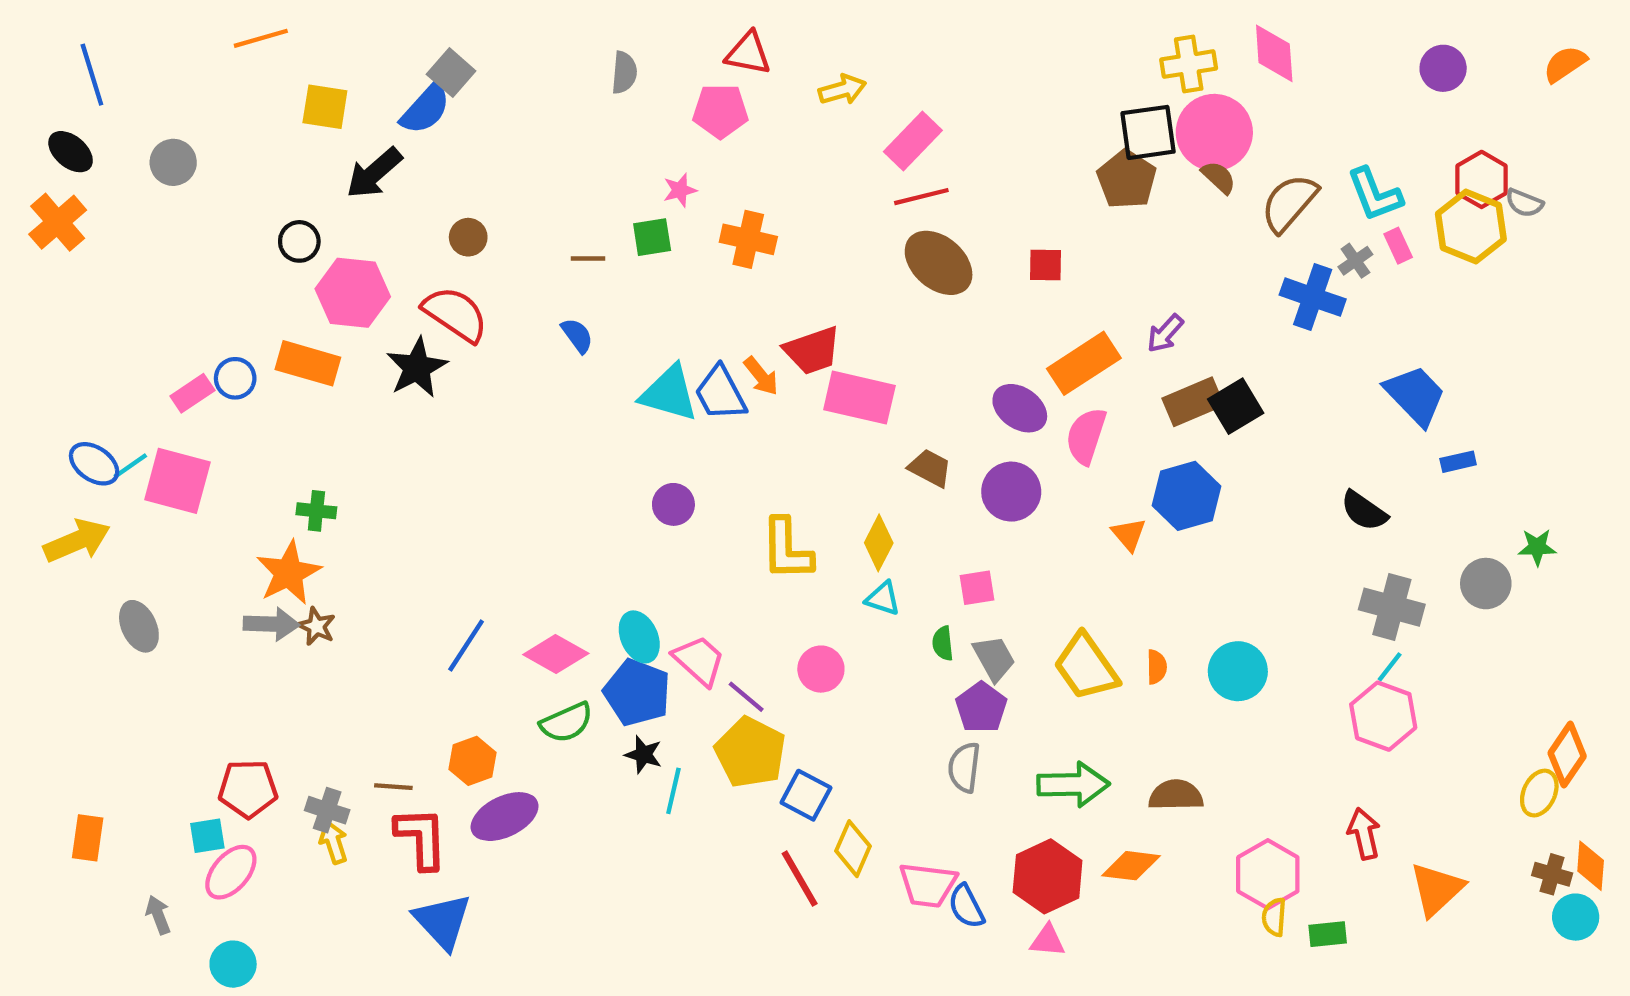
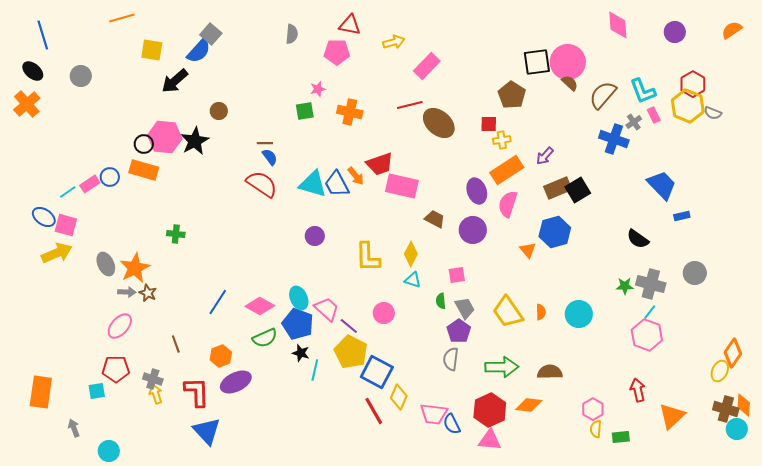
pink diamond: (1274, 53) -> (618, 25), moved
yellow cross: (1189, 64) -> (502, 140), moved, size x0.7
brown pentagon: (1127, 179) -> (512, 95), moved
red line: (921, 197) -> (410, 105), moved
gray semicircle: (1524, 203) -> (713, 113), moved
black circle: (299, 241) -> (144, 144), moved
brown line: (588, 259) -> (265, 143), moved
red semicircle: (455, 314) -> (262, 184), moved
black star: (417, 368) -> (195, 141), moved
purple ellipse: (1020, 408) -> (477, 191), turned 35
cyan line: (130, 466) -> (68, 192), moved
pink square: (177, 481) -> (66, 225), moved, size x0.7
green cross: (316, 511) -> (176, 234), moved
yellow arrow: (77, 541) -> (57, 253), moved
green star: (1537, 547) -> (625, 286), moved
gray arrow: (272, 624) -> (127, 292), size x0.7
gray ellipse: (139, 626) -> (106, 264), moved
brown line: (393, 787) -> (176, 344), moved, turned 66
blue square: (806, 795) -> (377, 372), size x1.4
orange rectangle: (88, 838) -> (41, 392), size x1.5
pink ellipse: (231, 872) -> (120, 326), moved
pink hexagon: (1268, 874) -> (593, 409), size x0.7
brown cross: (1552, 874) -> (726, 409), size x1.4
pink triangle: (1048, 941) -> (490, 440), size x1.4

